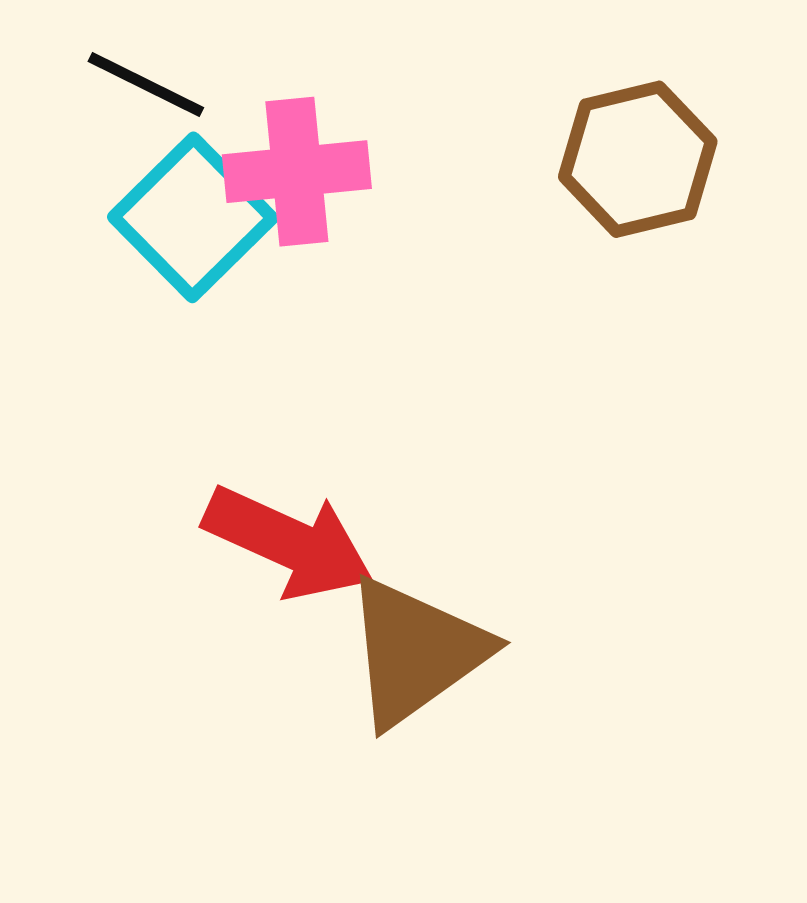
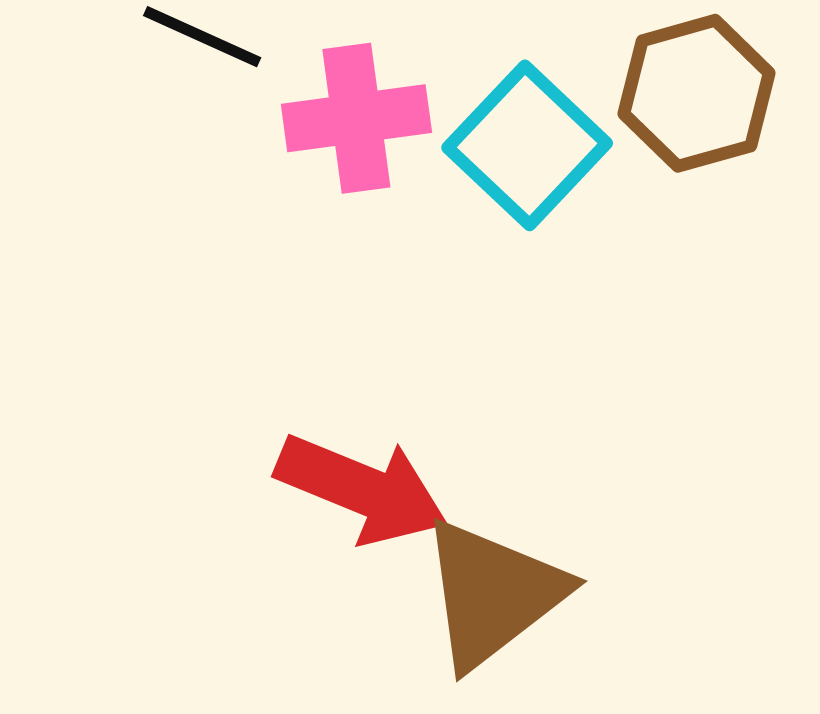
cyan square: (193, 217) -> (527, 145), moved

